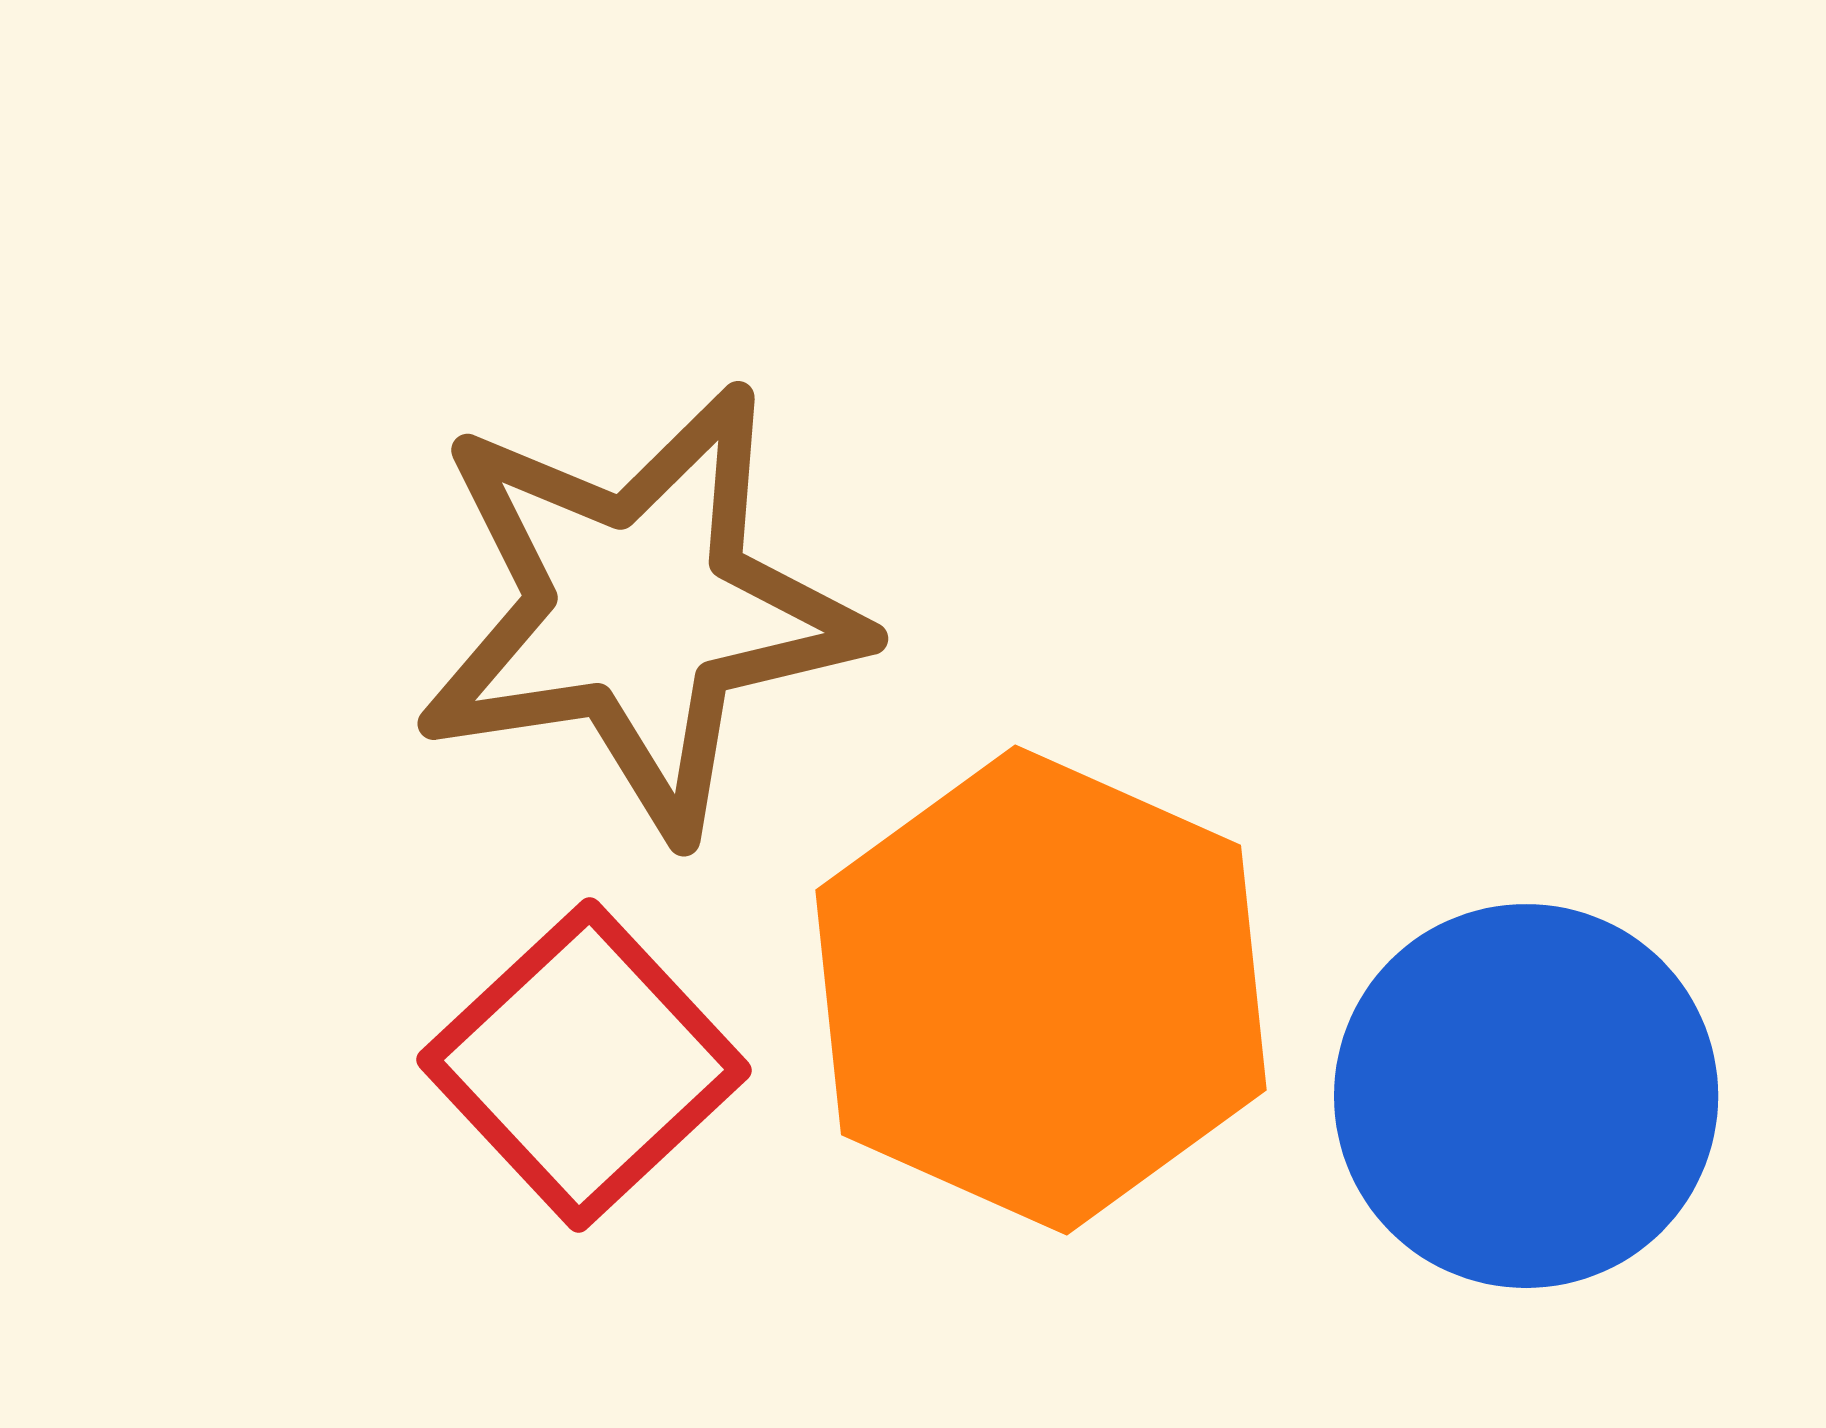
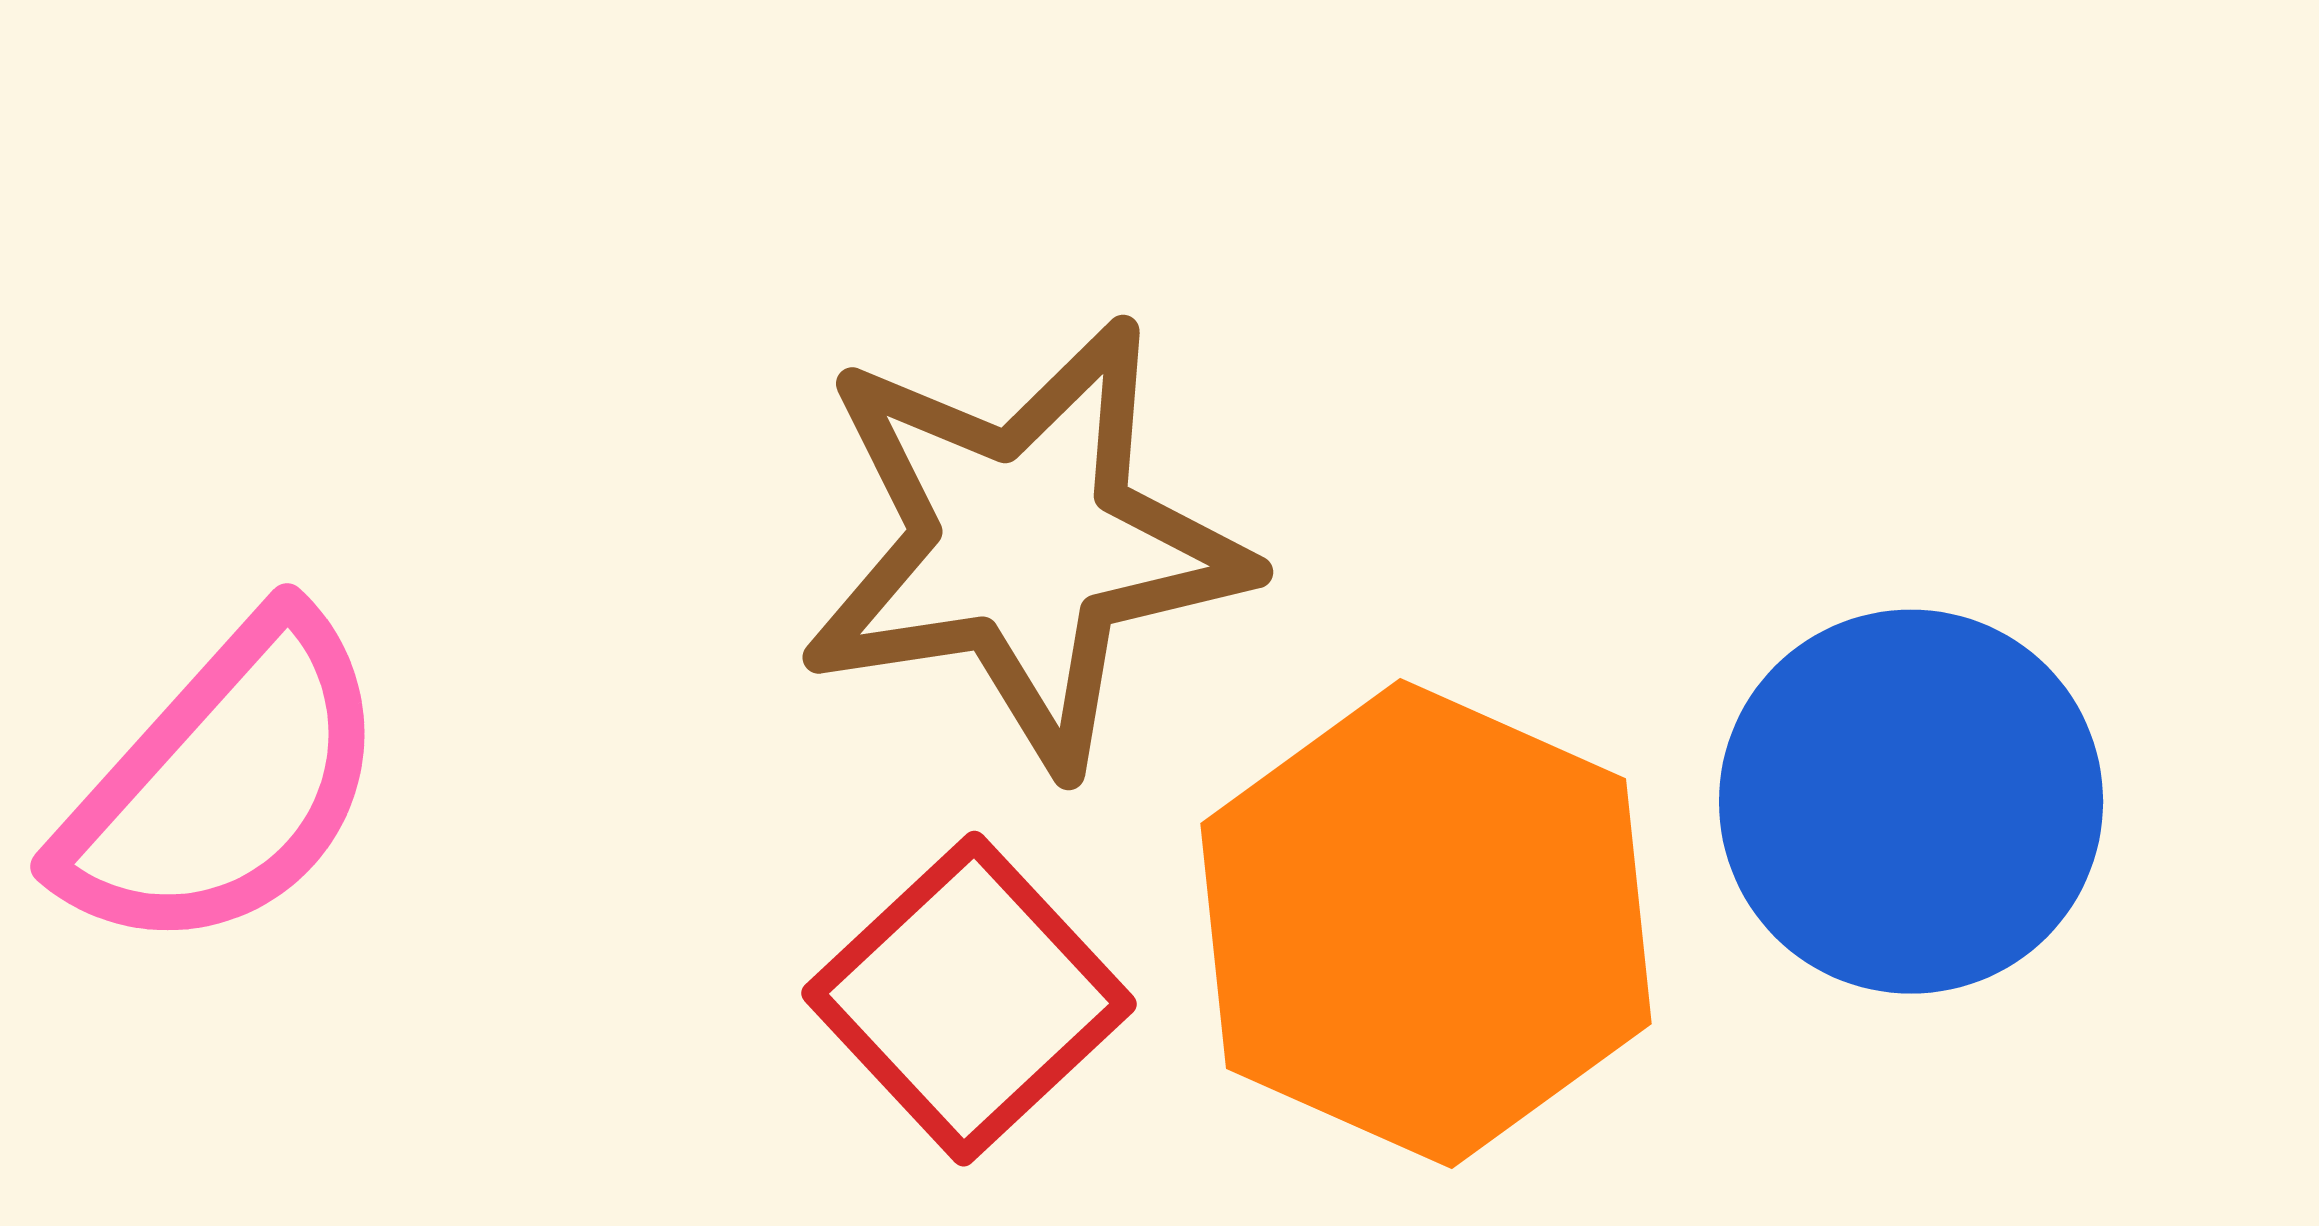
blue circle: (1526, 1096) -> (1911, 802), moved

